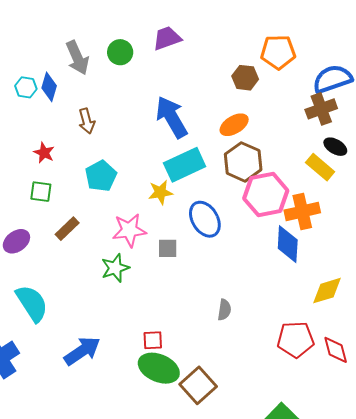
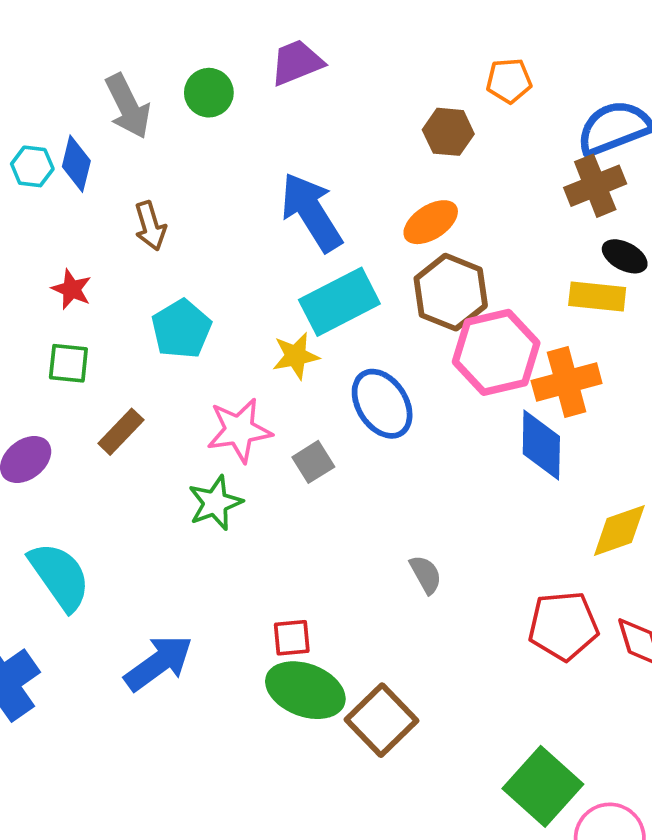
orange pentagon: (278, 52) -> (509, 81), size x0.7
yellow rectangle: (320, 167) -> (597, 296), turned -32
gray square: (168, 248) -> (313, 462), turned -30
gray semicircle: (224, 310) -> (426, 574), turned -35

